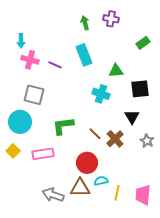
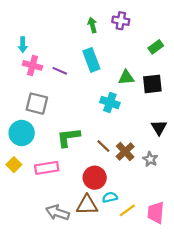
black square: (140, 89) -> (152, 84), moved
black triangle: (132, 117) -> (159, 128), moved
gray star: (147, 141) -> (150, 159), moved
yellow line: (117, 193) -> (127, 210), turned 42

